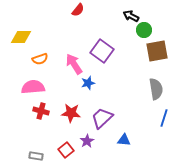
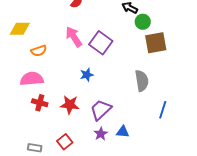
pink arrow: (74, 64) -> (74, 37), moved
gray semicircle: (156, 89) -> (142, 81), moved
purple star: (87, 141) -> (101, 134), moved

